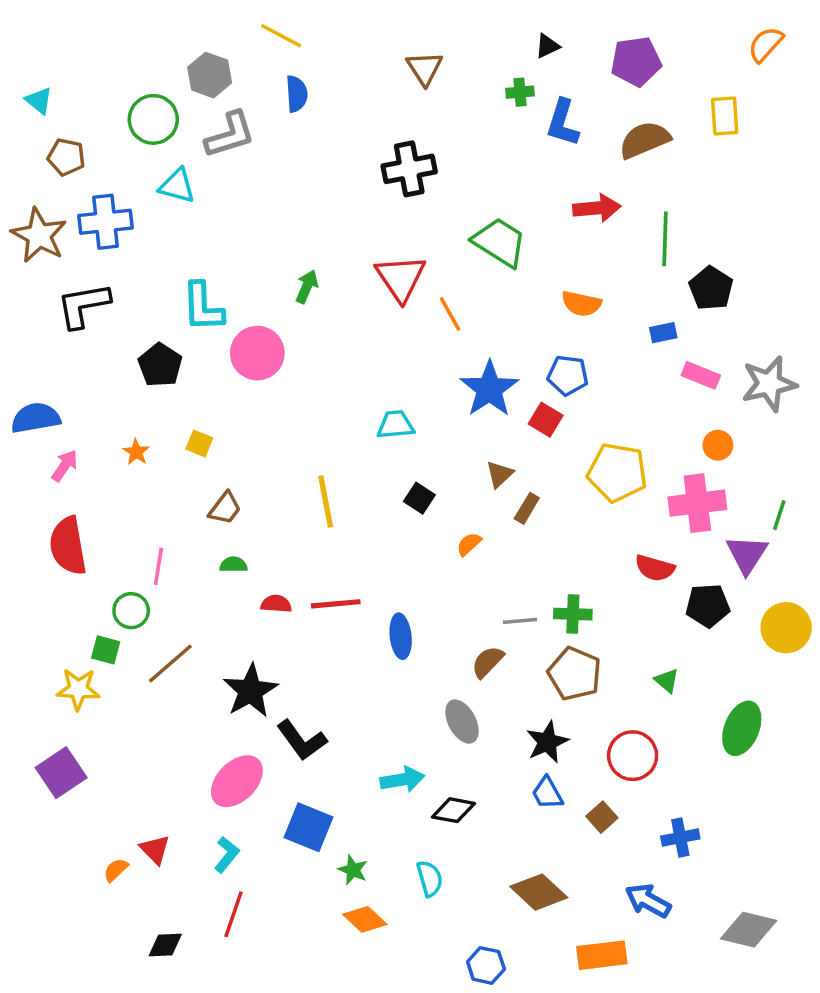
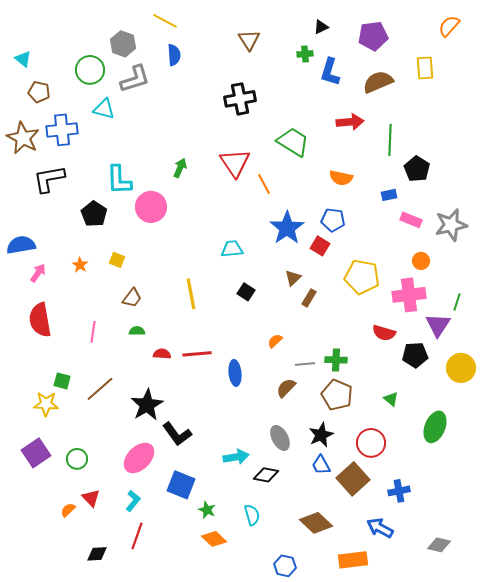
orange semicircle: (469, 544) -> (275, 341), moved
green circle: (131, 611) -> (77, 459), moved
gray ellipse: (462, 722) -> (280, 438), moved
brown square: (602, 817) -> (353, 479), size x1.8
gray diamond: (749, 930) -> (439, 545), size x0.7

